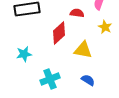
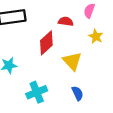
yellow triangle: (83, 50) -> (72, 61), turned 36
blue semicircle: (88, 80) -> (77, 93), turned 32

